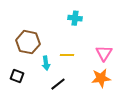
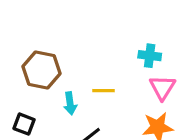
cyan cross: (75, 18) -> (150, 56), moved

